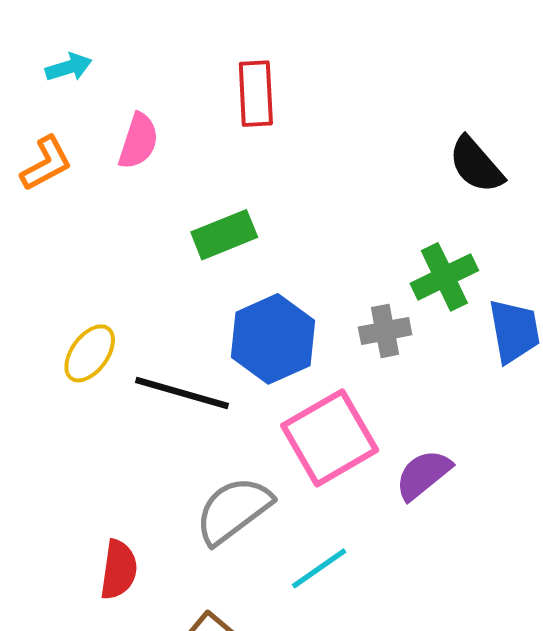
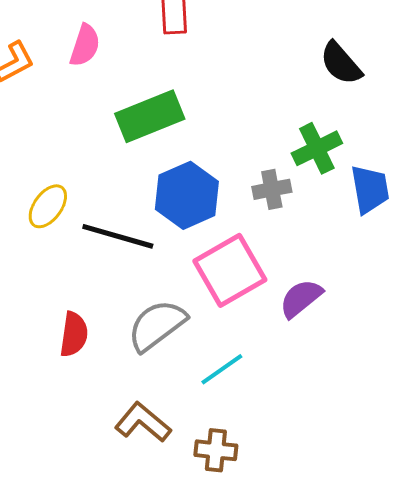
green rectangle: (224, 235) -> (150, 116), size x1.4
red semicircle: (119, 570) -> (74, 334), moved

